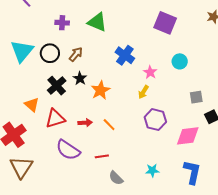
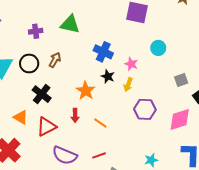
black star: (80, 78) -> (108, 76), moved
red arrow: (85, 123) -> (75, 115), moved, turned 104

